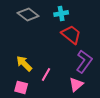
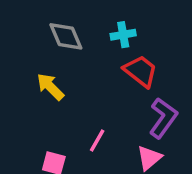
gray diamond: (28, 14) -> (66, 36), turned 30
yellow arrow: (24, 63) -> (50, 87), moved

